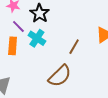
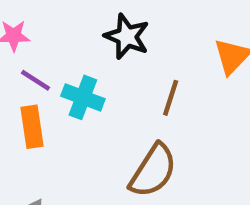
black star: (39, 13) -> (127, 36), moved

